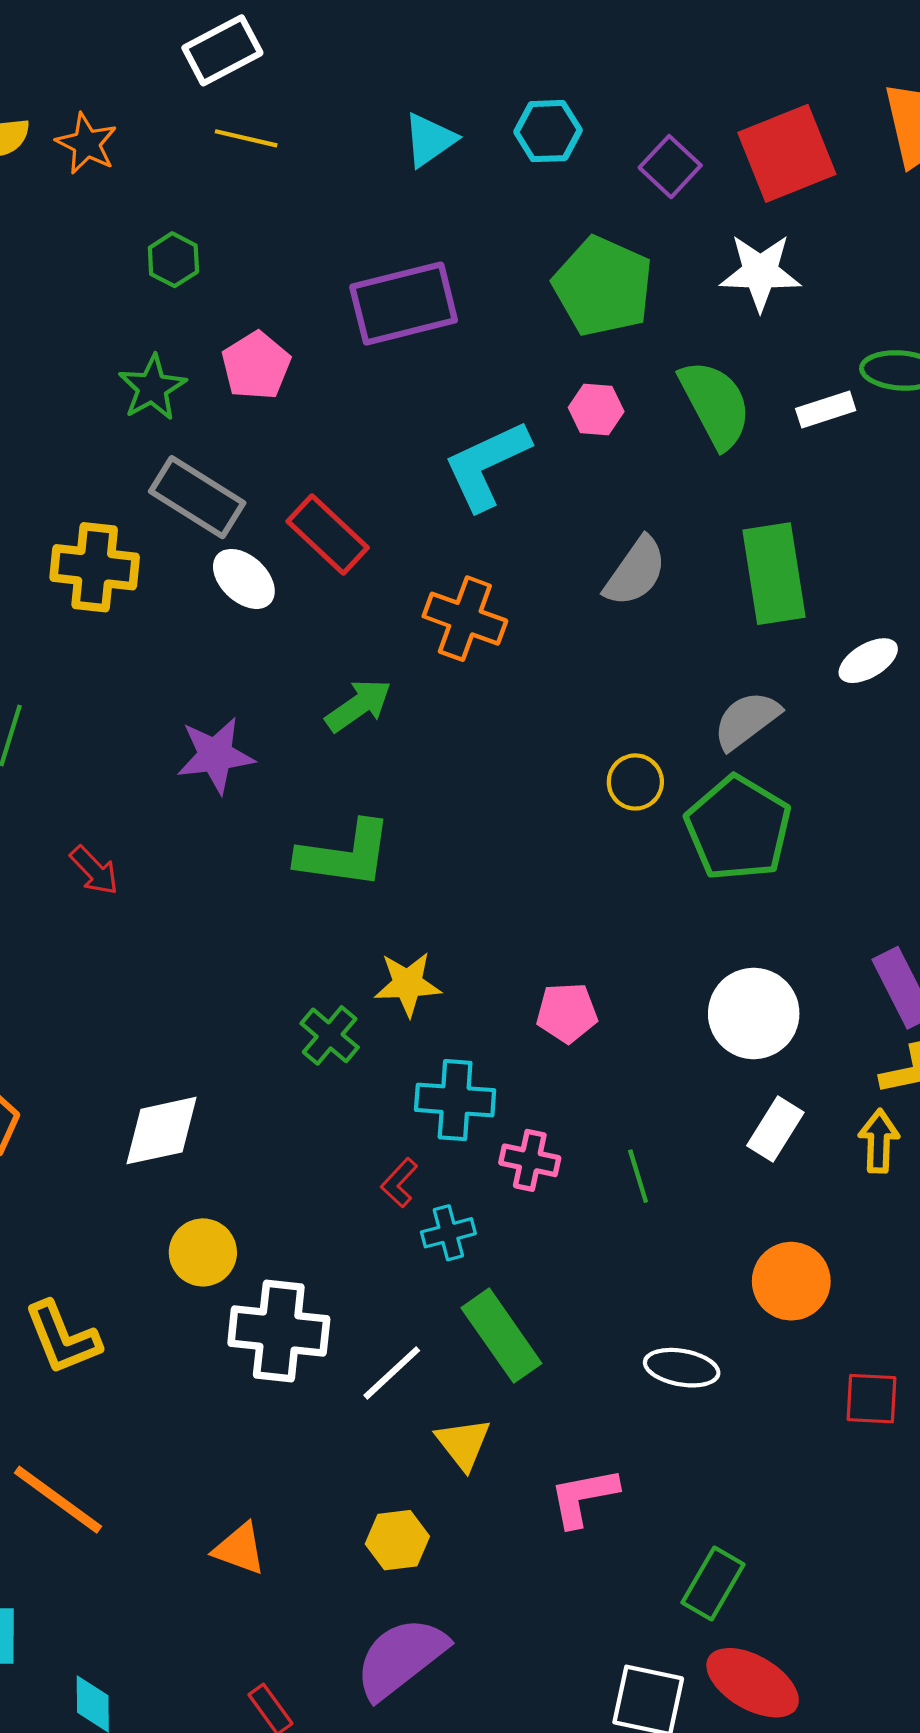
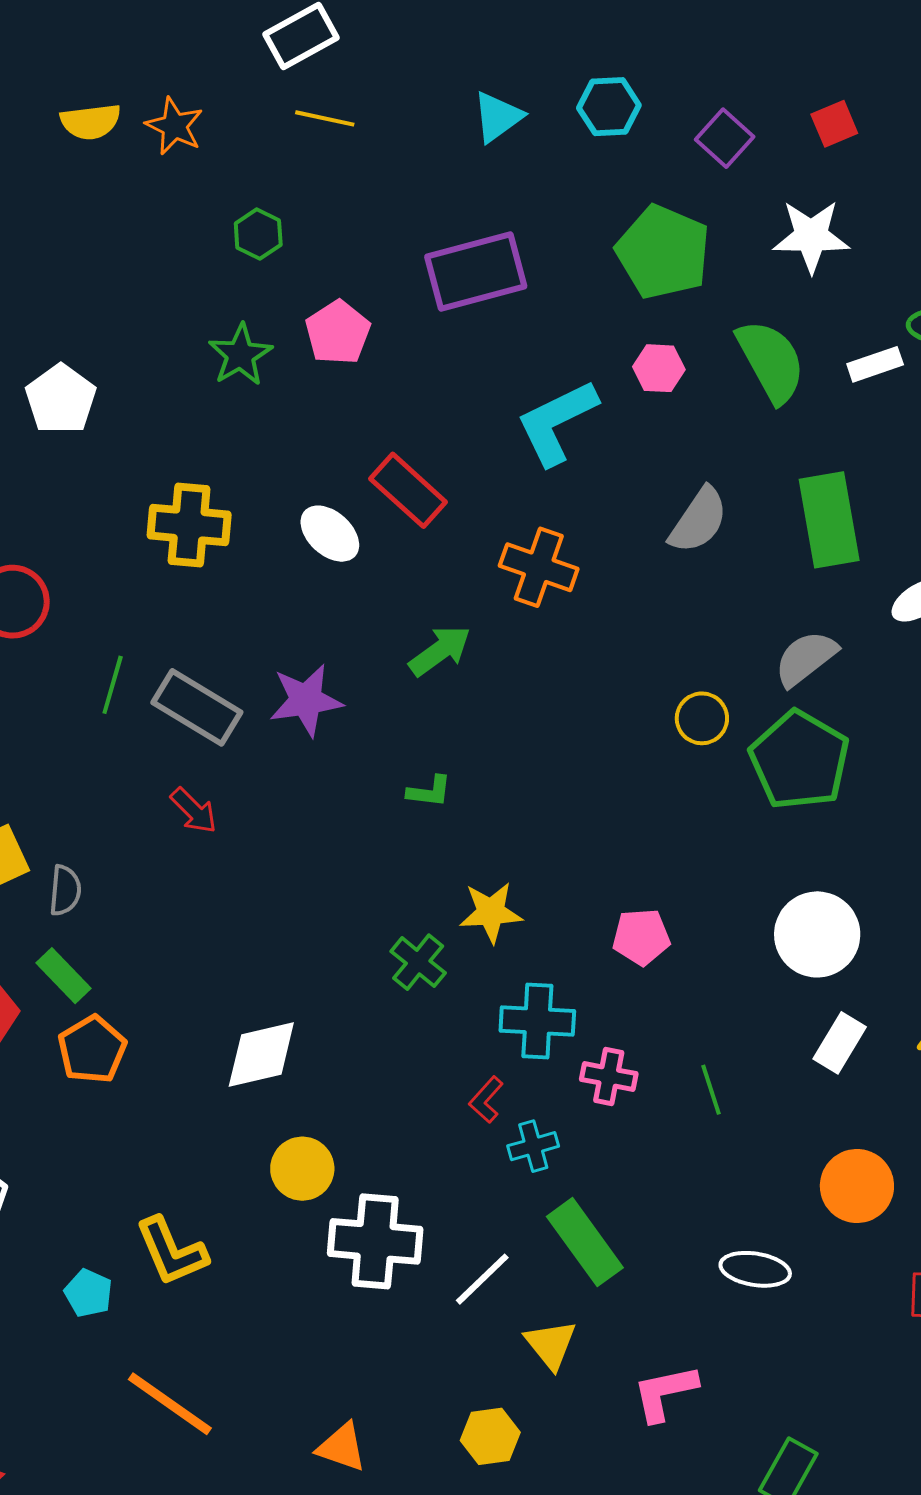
red square: (787, 153) -> (834, 124), size x0.5
gray rectangle: (197, 497) -> (197, 707), moved
green L-shape: (345, 854) -> (429, 791), size x0.5

